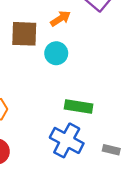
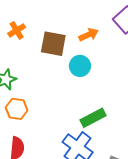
green rectangle: (79, 107) -> (93, 118), turned -45

